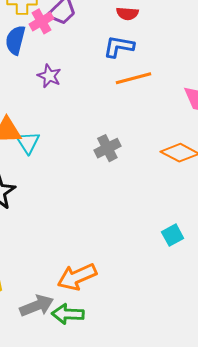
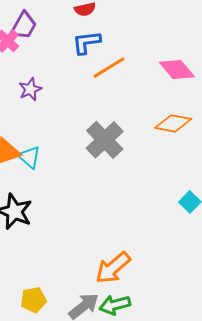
purple star: (49, 76) -> (30, 89), turned -30
gray cross: (107, 148) -> (105, 140), size x1.5

